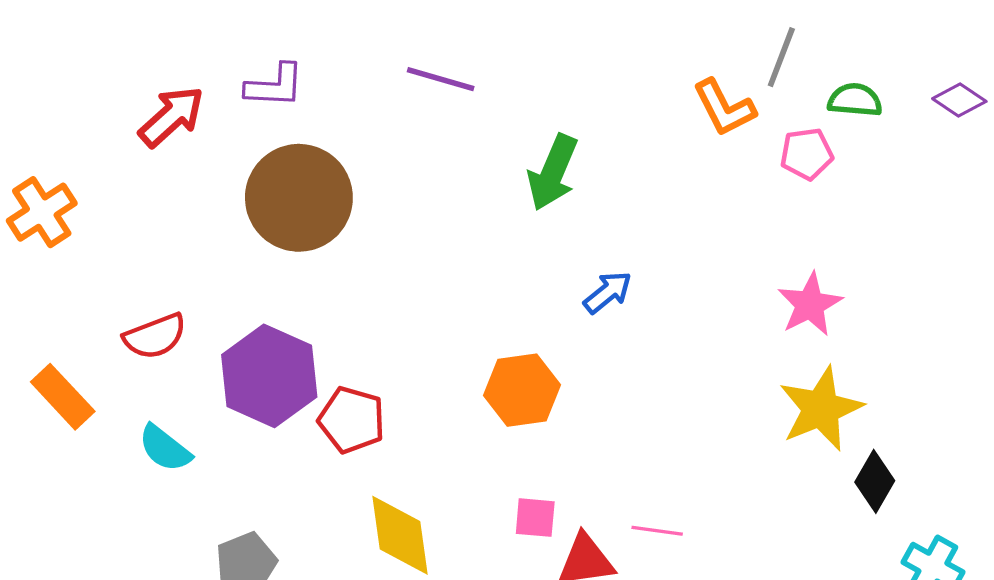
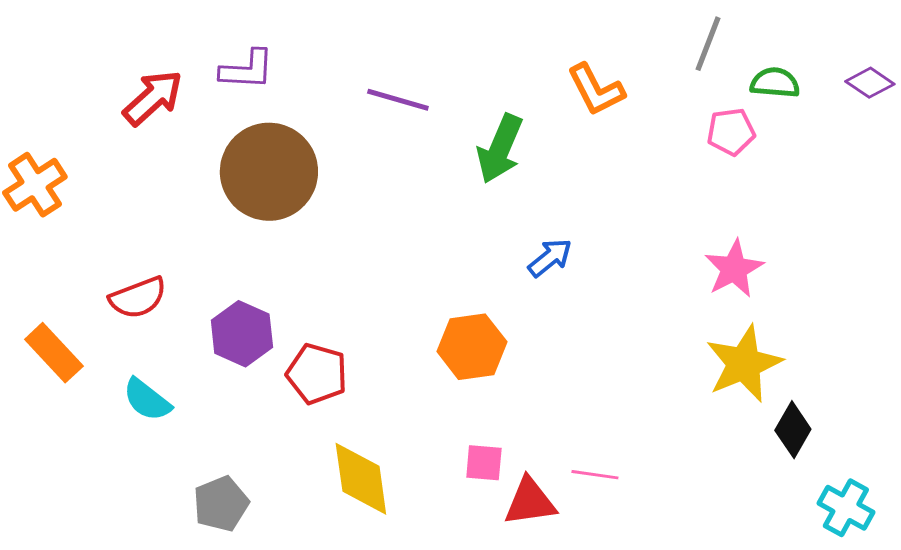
purple line: (441, 79) -> (398, 100), moved
orange L-shape: (724, 108) -> (596, 90), moved
purple hexagon: (269, 376) -> (242, 334), size x0.7

